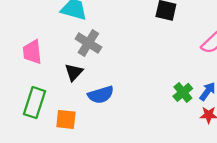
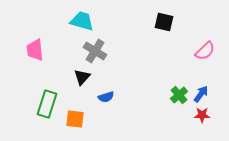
pink trapezoid: (32, 52) -> (35, 50), moved
blue semicircle: (101, 95) -> (106, 97), size x0.7

